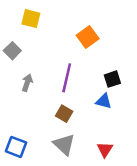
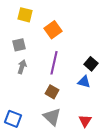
orange square: (88, 37) -> (53, 30), moved
gray square: (12, 51) -> (19, 45), moved, turned 32
black square: (112, 79) -> (91, 64), turned -32

